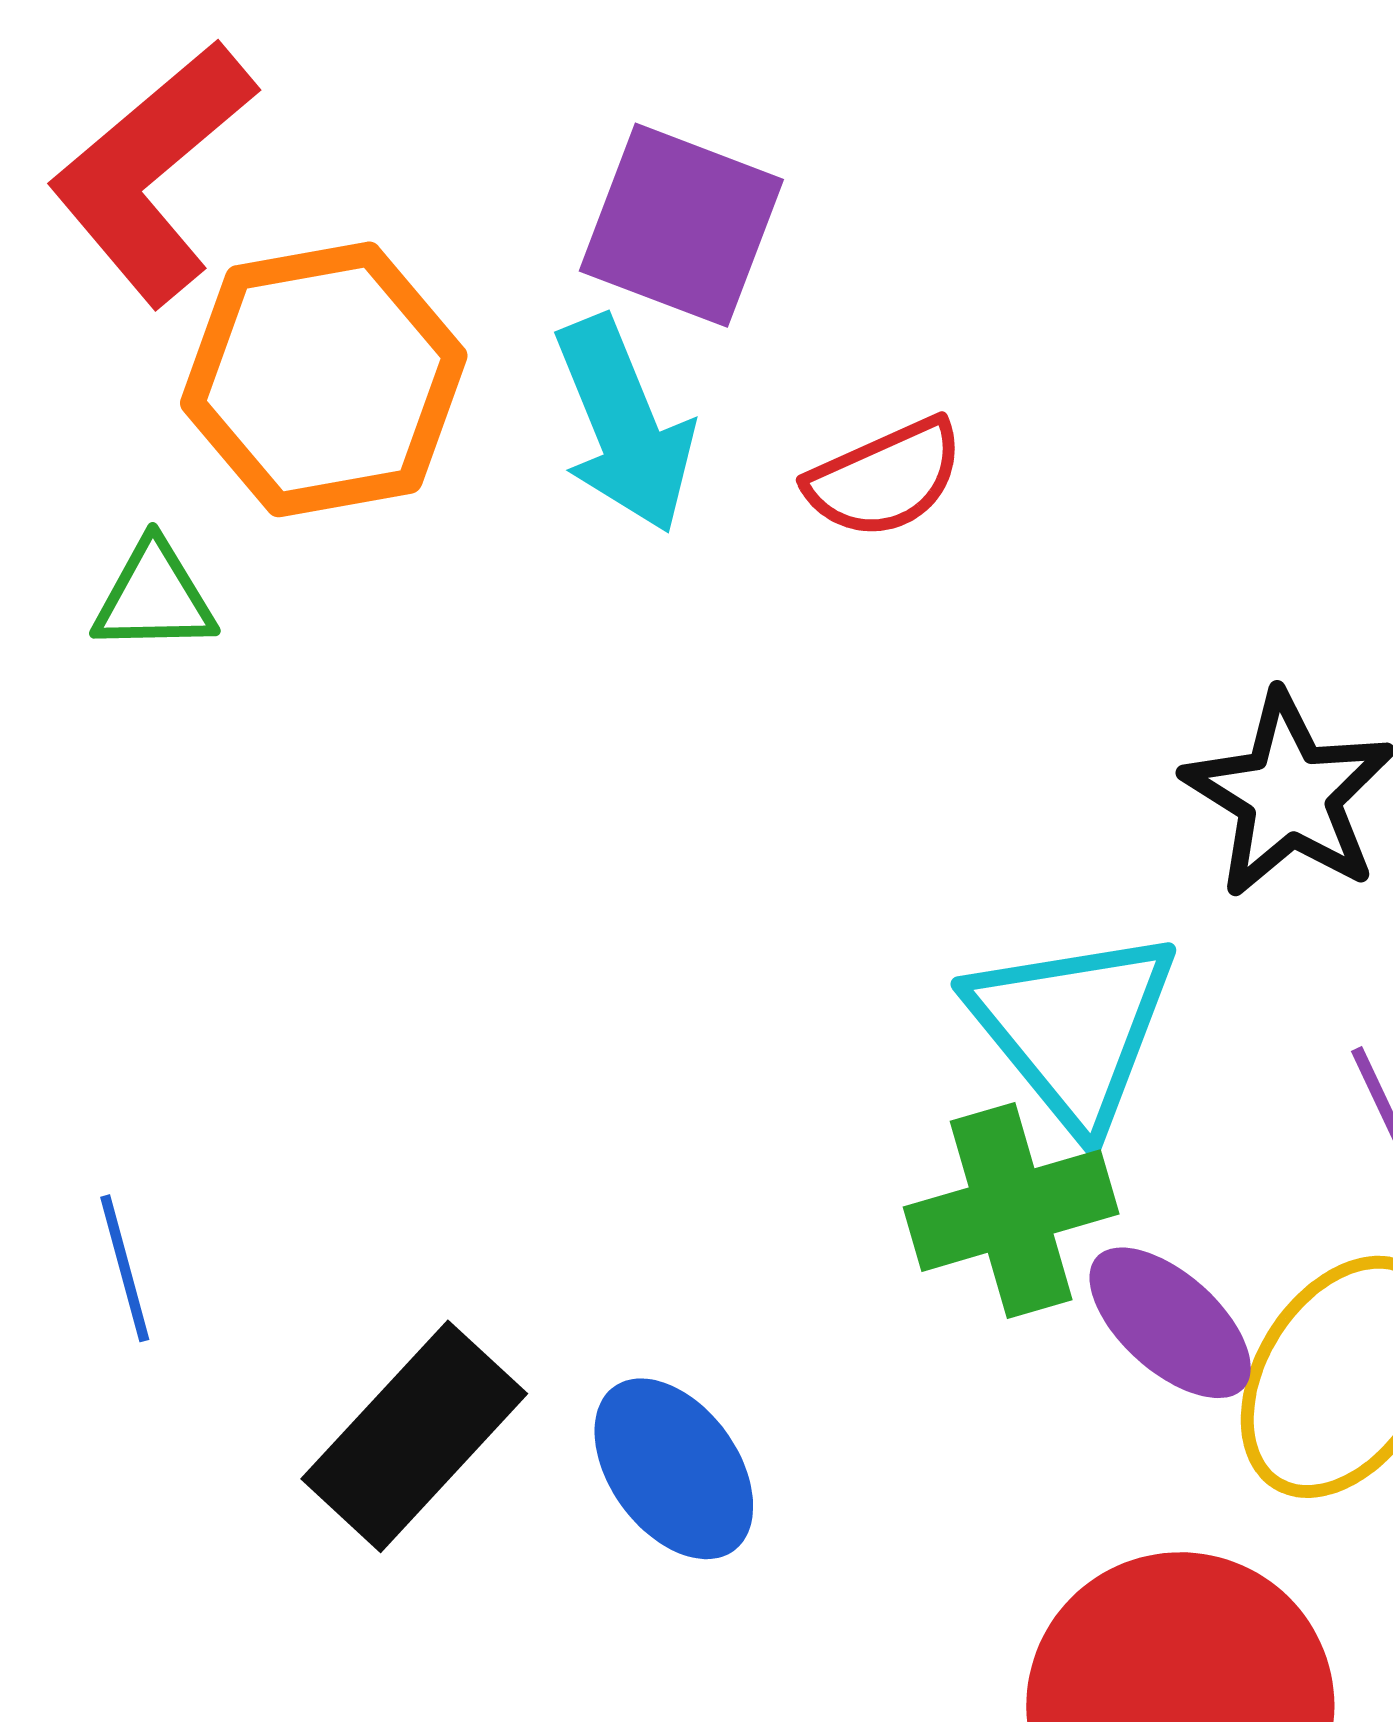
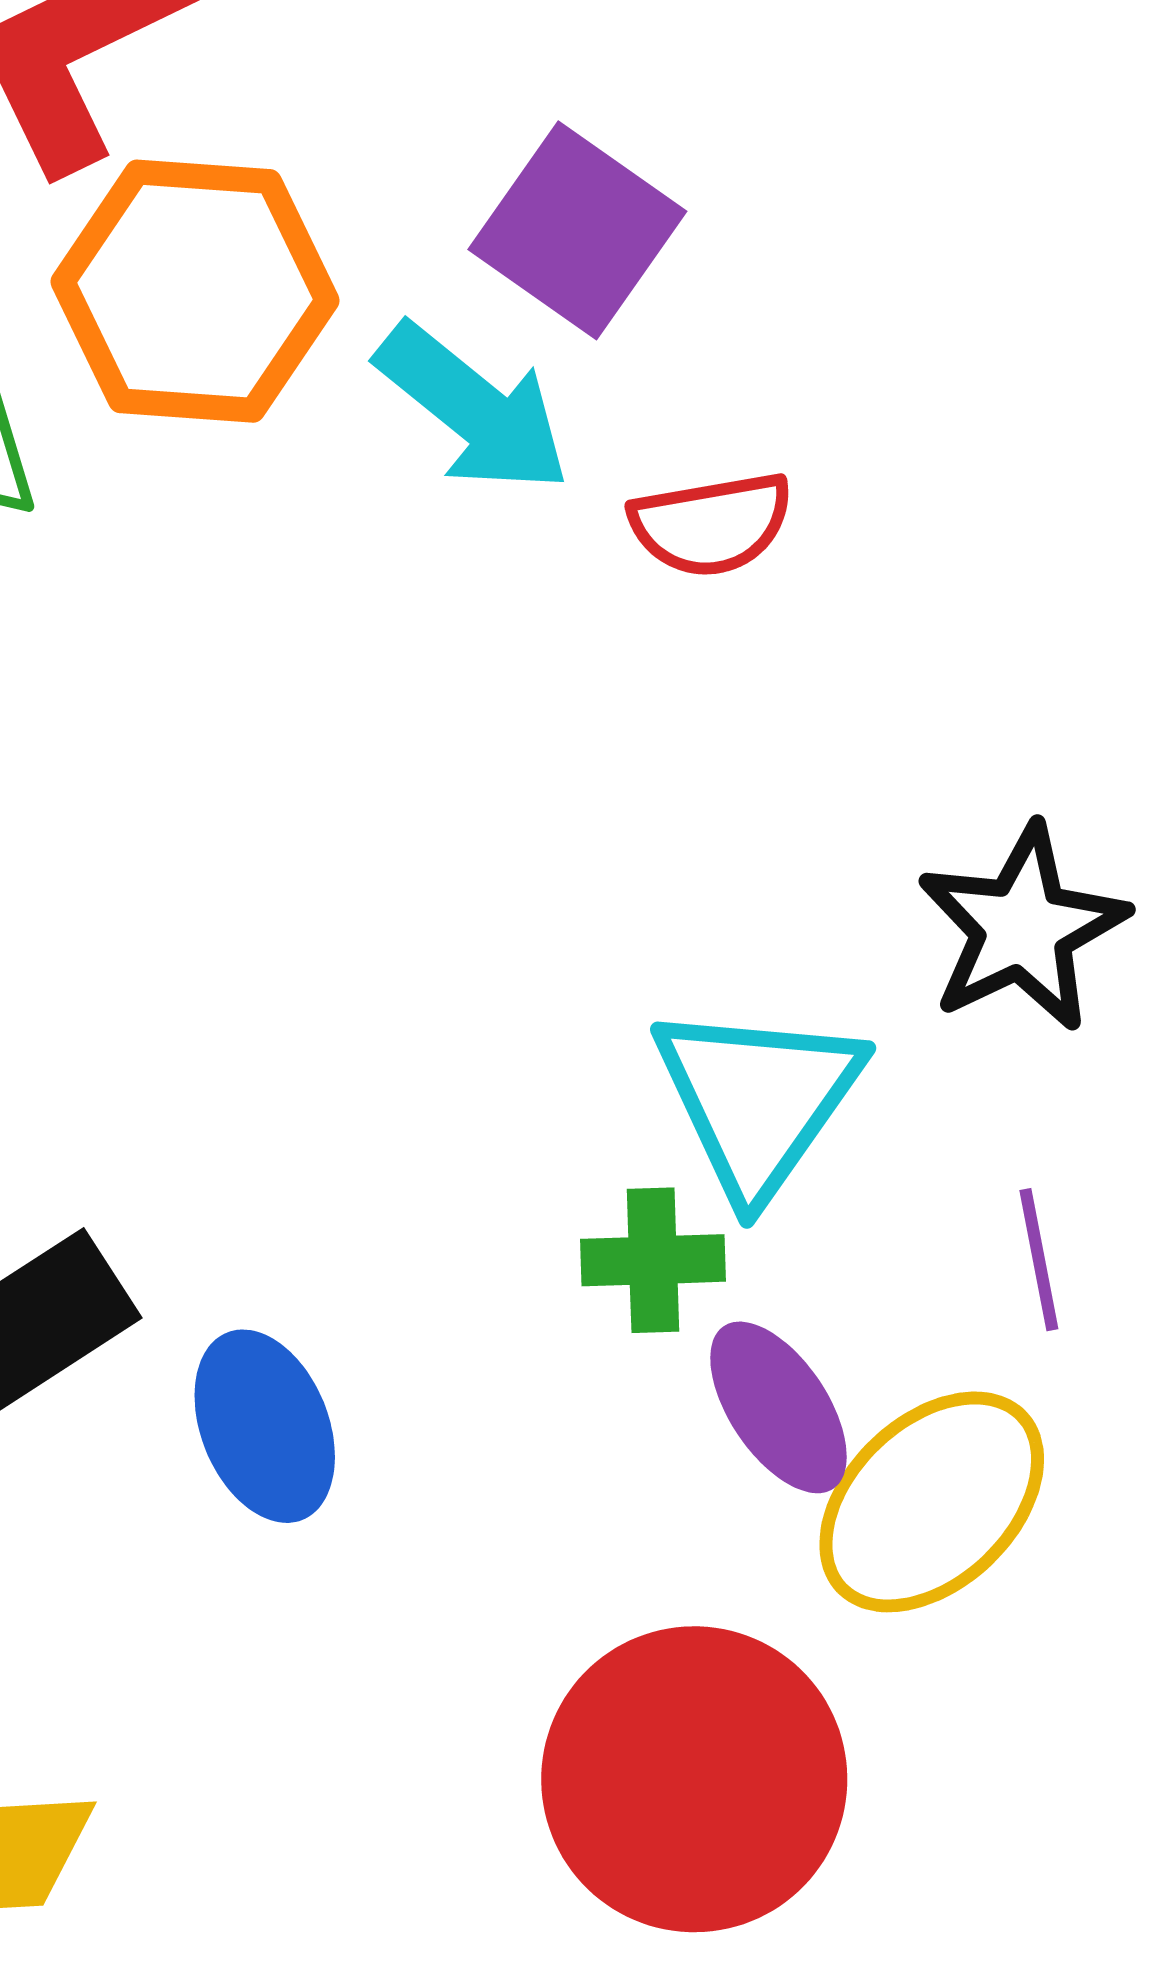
cyan arrow: (624, 425) -> (473, 408), turned -43
green cross: (1011, 1211) -> (653, 1260), size x0.7

